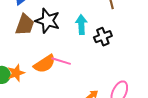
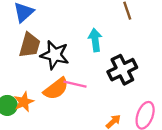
black star: (48, 21) -> (55, 55), moved
black cross: (103, 37) -> (122, 70), moved, size x1.4

